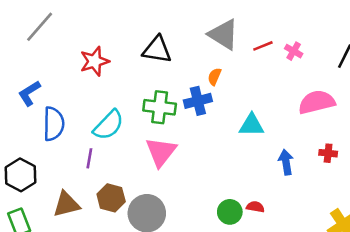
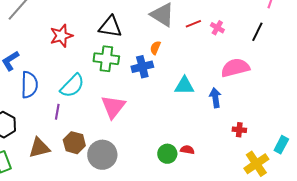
green cross: (160, 107) -> (106, 59), moved
red cross: (328, 153) -> (239, 130), moved
blue arrow: (286, 162) -> (215, 98), moved

